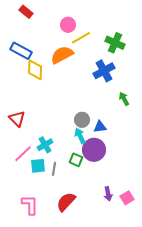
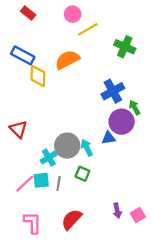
pink circle: (68, 25) -> (73, 14), moved
yellow line: (81, 38) -> (88, 29), moved
blue cross: (104, 71) -> (113, 91), moved
gray circle: (82, 120) -> (67, 146), moved, size x1.5
purple circle: (94, 150) -> (122, 122), moved
pink line: (23, 154) -> (25, 184), moved

